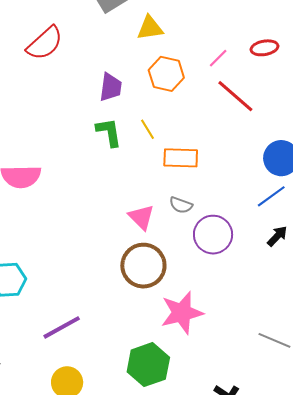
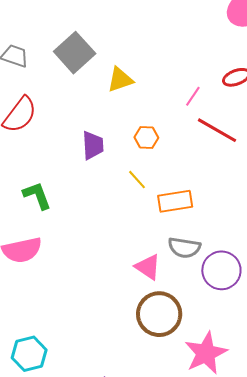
orange hexagon: (166, 74) -> (146, 138), moved, size x0.7
green L-shape: (109, 132) -> (37, 195), moved
gray semicircle: (181, 205) -> (184, 248), size x1.4

